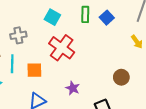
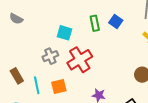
gray cross: (18, 35) -> (50, 56), moved
red cross: (62, 48) -> (80, 60), turned 35

